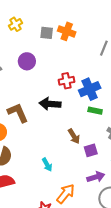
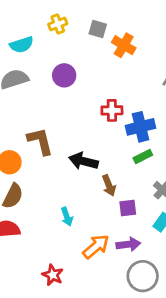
gray square: (47, 33) -> (98, 29), moved
black arrow: (50, 104) -> (83, 161), moved
green rectangle: (95, 111) -> (143, 157), turned -48
orange arrow: (66, 194) -> (96, 247), moved

